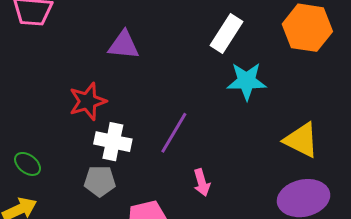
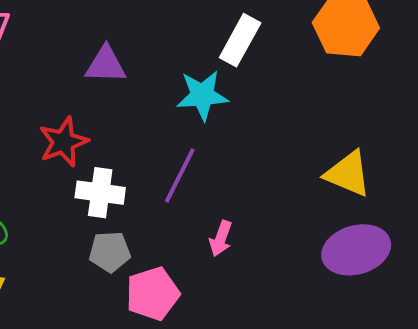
cyan star: (247, 81) -> (202, 95), moved
gray pentagon: (100, 181) -> (110, 252), moved
pink arrow: (202, 183) -> (221, 239), turned 40

